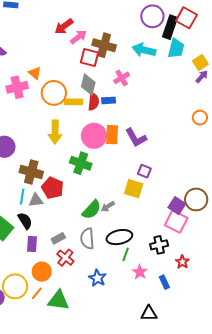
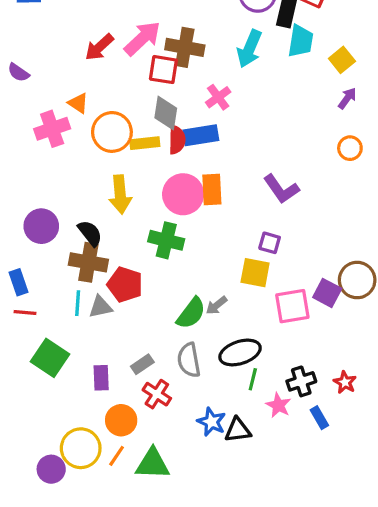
red arrow: (64, 26) -> (99, 47), moved
pink arrow: (78, 37) -> (142, 38), size x1.4
cyan arrow: (144, 50) -> (249, 49), turned -75
purple arrow: (202, 77) -> (347, 98), moved
blue rectangle: (109, 100) -> (201, 135), size x1.5
purple L-shape: (136, 138) -> (281, 189), moved
black semicircle: (25, 221) -> (90, 233), moved
pink square: (176, 222) -> (292, 306), moved, turned -30
black cross: (159, 245) -> (301, 381), moved
black triangle: (149, 313) -> (238, 430), moved

